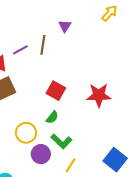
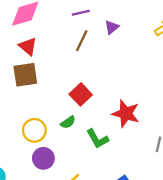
purple line: (20, 50) -> (81, 13), moved
green L-shape: (61, 141) -> (97, 139), moved

